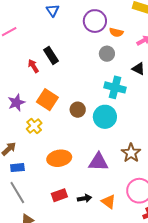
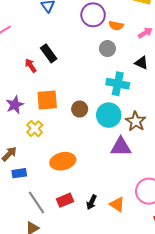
orange square: (47, 100) -> (47, 100), turned -35
brown star: (131, 153) -> (136, 121), moved
purple triangle: (98, 162) -> (121, 147), moved
gray line: (17, 193) -> (37, 202), moved
black arrow: (84, 198) -> (92, 202), turned 128

